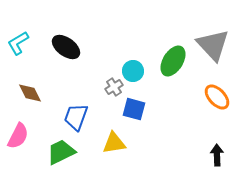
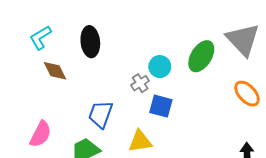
black ellipse: (66, 47) -> (90, 42), turned 48
brown diamond: (30, 93) -> (55, 71), moved

